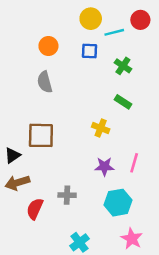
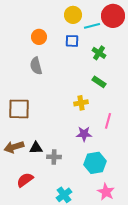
red circle: (140, 20) -> (113, 16), size x1.5
yellow cross: (101, 128) -> (81, 103), turned -32
brown square: (41, 135) -> (19, 109), moved
black triangle: (12, 155) -> (36, 148), moved, turned 32
pink line: (134, 163) -> (108, 121), moved
red semicircle: (35, 209) -> (25, 180), moved, turned 30

